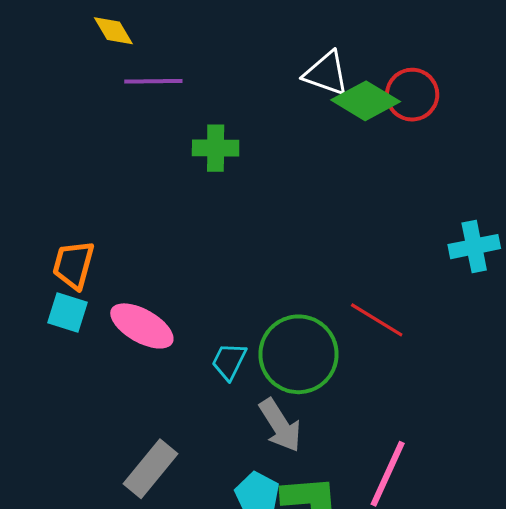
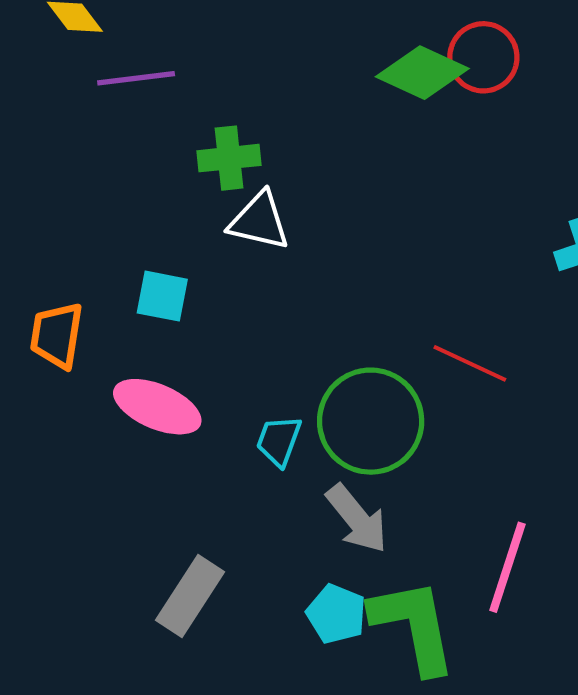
white triangle: (326, 73) -> (259, 221), moved
cyan square: (68, 313) -> (162, 296), moved

